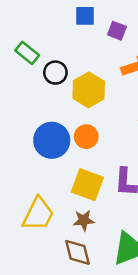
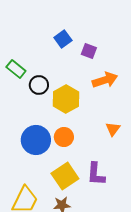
blue square: (85, 16) -> (63, 39), turned -36
yellow square: (87, 185) -> (65, 176), turned 36

